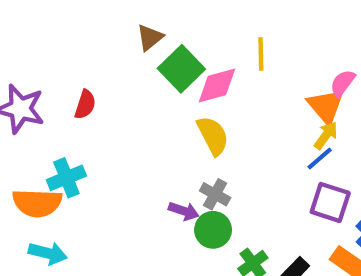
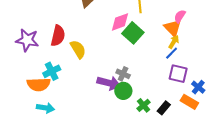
green square: (181, 69) -> (133, 33), moved
red semicircle: (85, 104) -> (58, 36), size x1.5
yellow semicircle: (213, 136) -> (78, 49), moved
purple arrow: (184, 211) -> (109, 83), size x1.6

